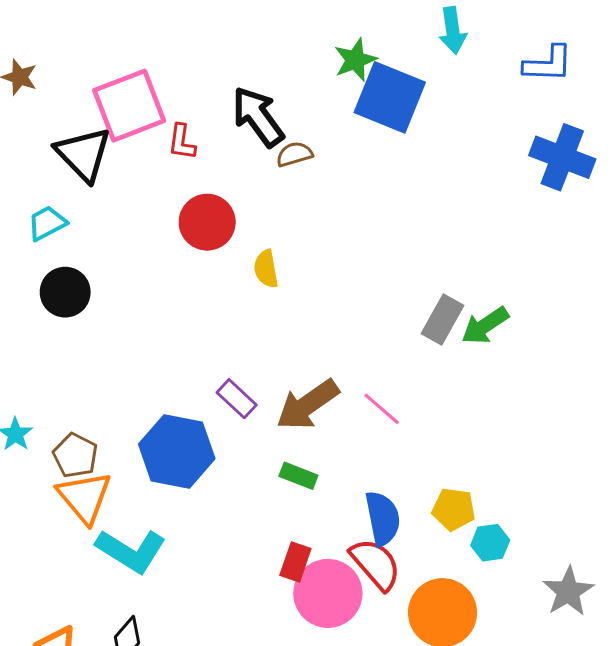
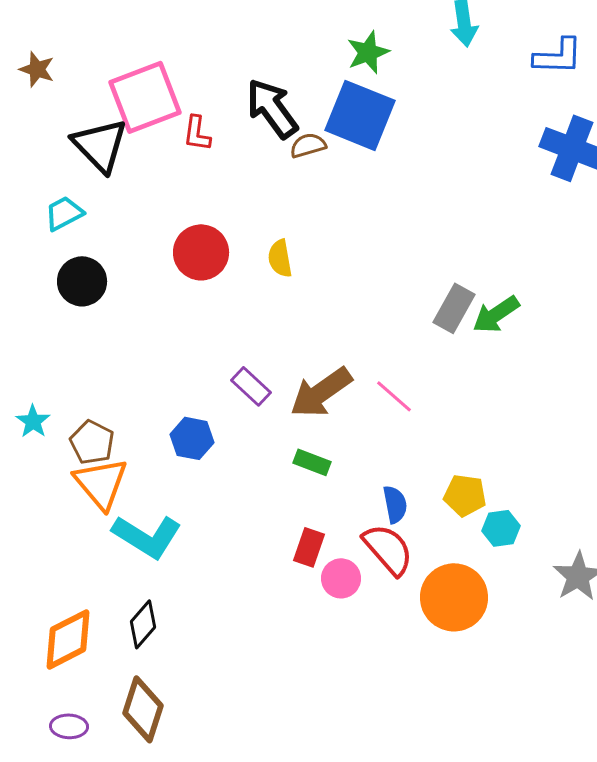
blue square: (390, 97) -> (360, 115), moved
red circle: (207, 222) -> (201, 252), moved
blue hexagon: (177, 451) -> (192, 438), size x0.6
blue semicircle: (383, 518) -> (395, 504), size x0.7
pink circle: (328, 593) -> (341, 578), size x0.6

